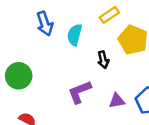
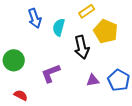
black arrow: (103, 60) -> (82, 47), size x1.6
purple L-shape: (80, 92) -> (51, 73), moved

